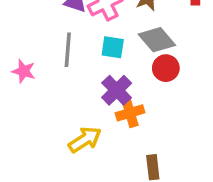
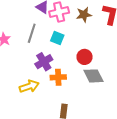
gray diamond: (157, 40) -> (94, 76), moved
purple cross: (117, 90) -> (44, 62), moved

